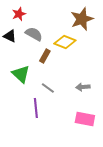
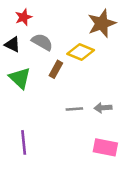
green triangle: (21, 74) -> (20, 78), moved
gray line: (48, 88) -> (74, 109), moved, turned -40
purple line: (36, 108) -> (24, 142), moved

